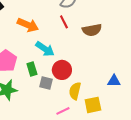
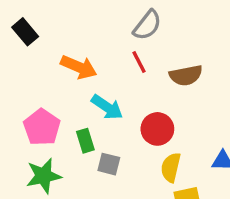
red circle: (62, 70) -> (157, 129), moved
yellow semicircle: (75, 91) -> (171, 167), moved

